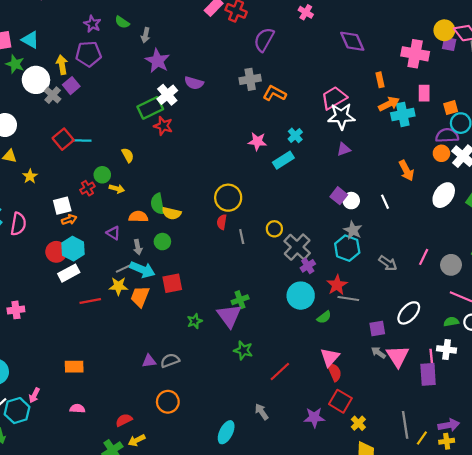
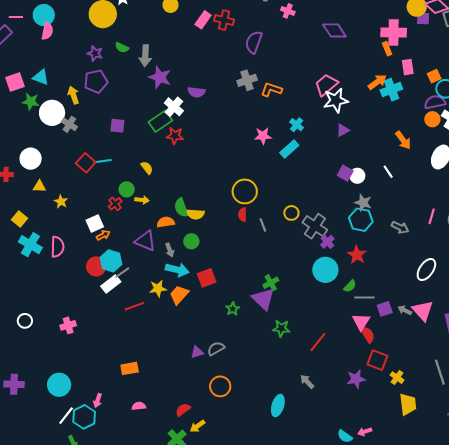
gray arrow: (146, 35) -> (145, 56), size x1.5
orange rectangle: (380, 80) -> (387, 49), moved
purple square: (71, 86) -> (117, 126), moved, turned -35
purple triangle: (113, 233) -> (145, 241), size x1.6
gray line: (124, 268) -> (122, 273), moved
orange trapezoid: (140, 297) -> (179, 295), turned 30
gray line: (348, 298) -> (364, 298), moved
purple square: (377, 328) -> (385, 309), moved

